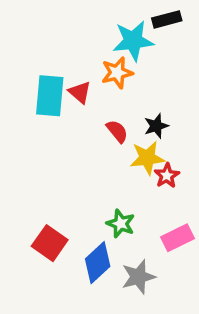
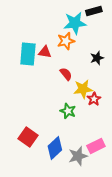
red triangle: (80, 92) -> (45, 52), turned -32
black star: (156, 126) -> (97, 58), moved
green star: (121, 224) -> (68, 111), moved
pink rectangle: (177, 238) -> (96, 146), moved

